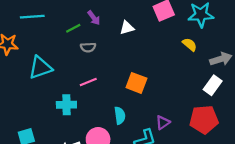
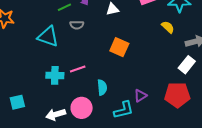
cyan triangle: (40, 68) -> (48, 37), moved, turned 35
pink line: (88, 82) -> (78, 69), moved
orange square: (136, 83) -> (119, 47), moved

